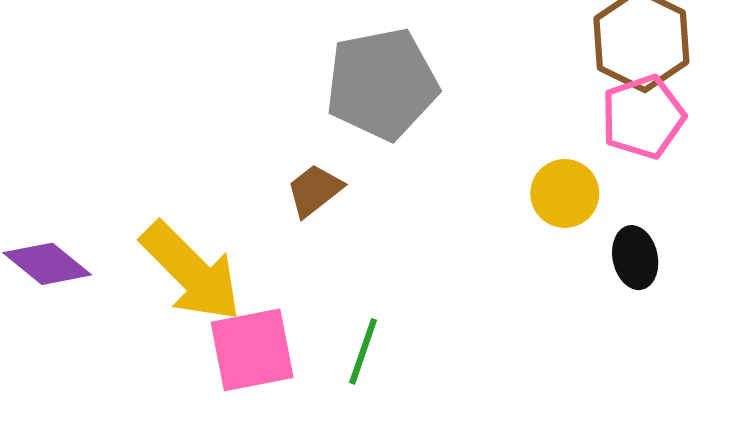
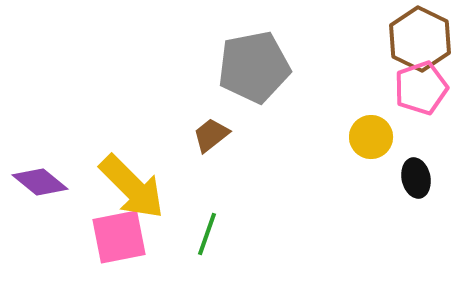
pink square: (252, 350) -> (119, 237), moved
green line: (363, 351) -> (207, 234), moved

